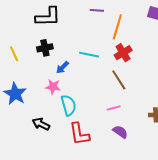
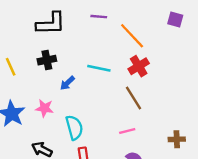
purple line: (97, 10) -> (99, 17), moved
orange line: (117, 27) -> (132, 36), turned -60
pink star: (53, 87) -> (44, 108), moved

